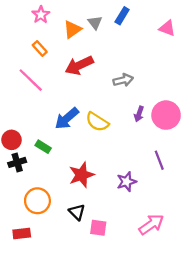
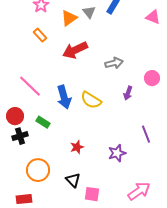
pink line: (31, 80) -> (30, 86), moved
pink circle: (166, 115) -> (152, 78), moved, size x0.6
blue arrow: (67, 118) -> (64, 97), turned -65
red star: (81, 175) -> (77, 147), size x0.6

